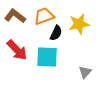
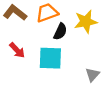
red arrow: (17, 50) -> (17, 50), size x0.7

